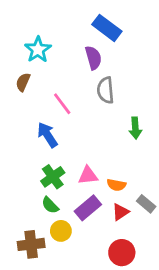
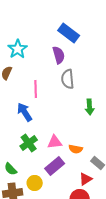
pink line: (62, 104) -> (36, 89), turned 36
green semicircle: (50, 205) -> (11, 169), moved
red triangle: (120, 212) -> (86, 179), moved

